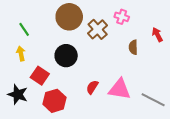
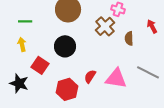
green line: (24, 29) -> (25, 21), turned -56
brown cross: (98, 29) -> (105, 26), moved
gray line: (153, 100) -> (148, 72), moved
red hexagon: (54, 101) -> (67, 89), moved

